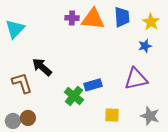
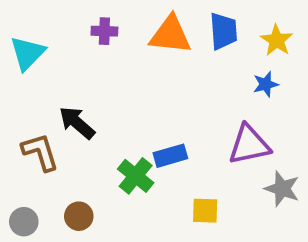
purple cross: (72, 18) -> (104, 31), moved
gray star: (150, 116) -> (282, 189), moved
brown circle: (28, 118) -> (79, 216), moved

